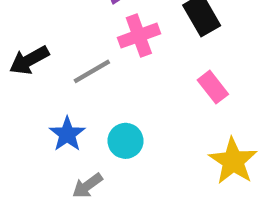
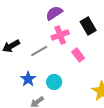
pink rectangle: (213, 87) -> (78, 55), moved

